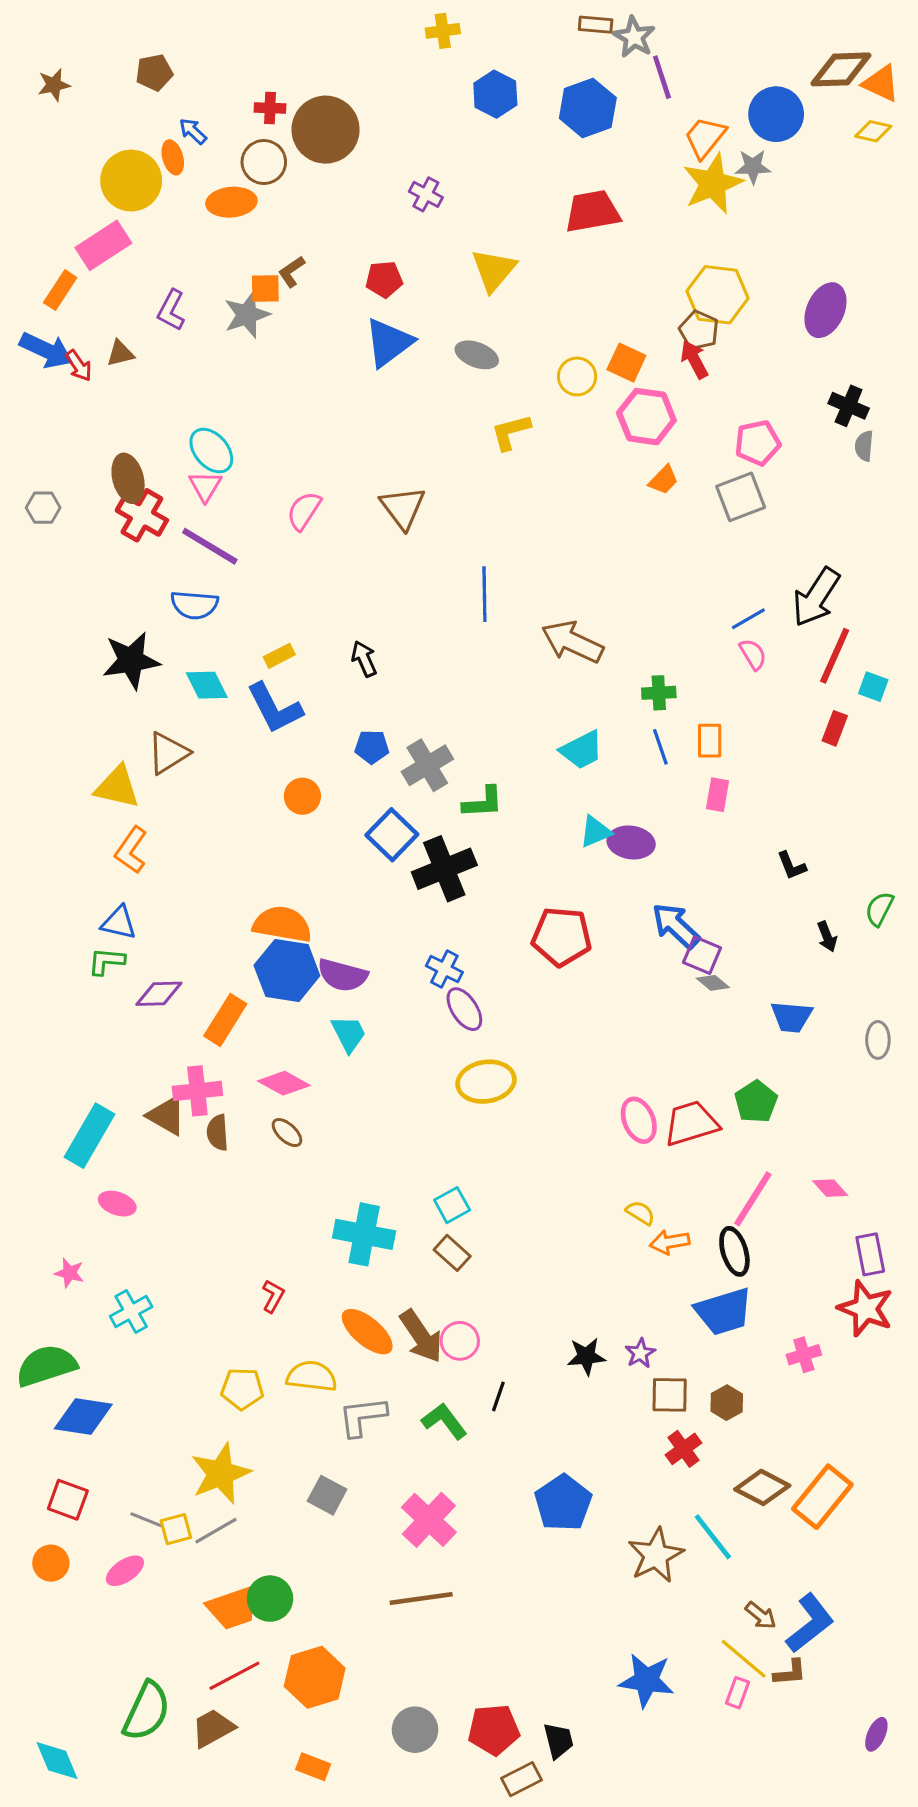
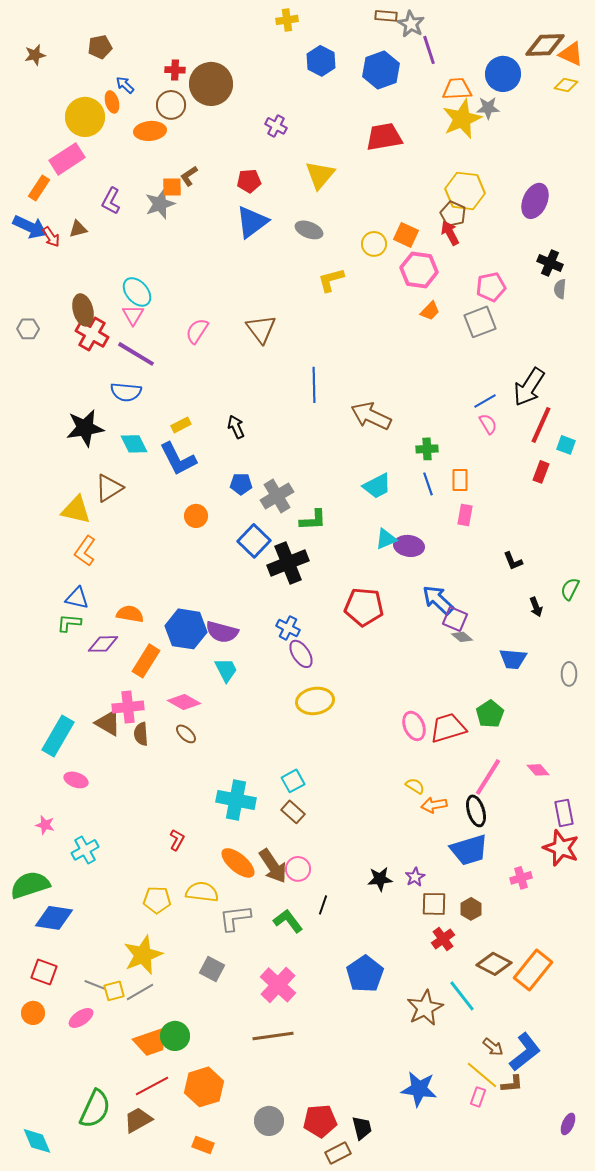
orange trapezoid: (705, 137) -> (457, 89), turned 48
orange semicircle: (282, 924) -> (130, 614), moved, size x0.7

